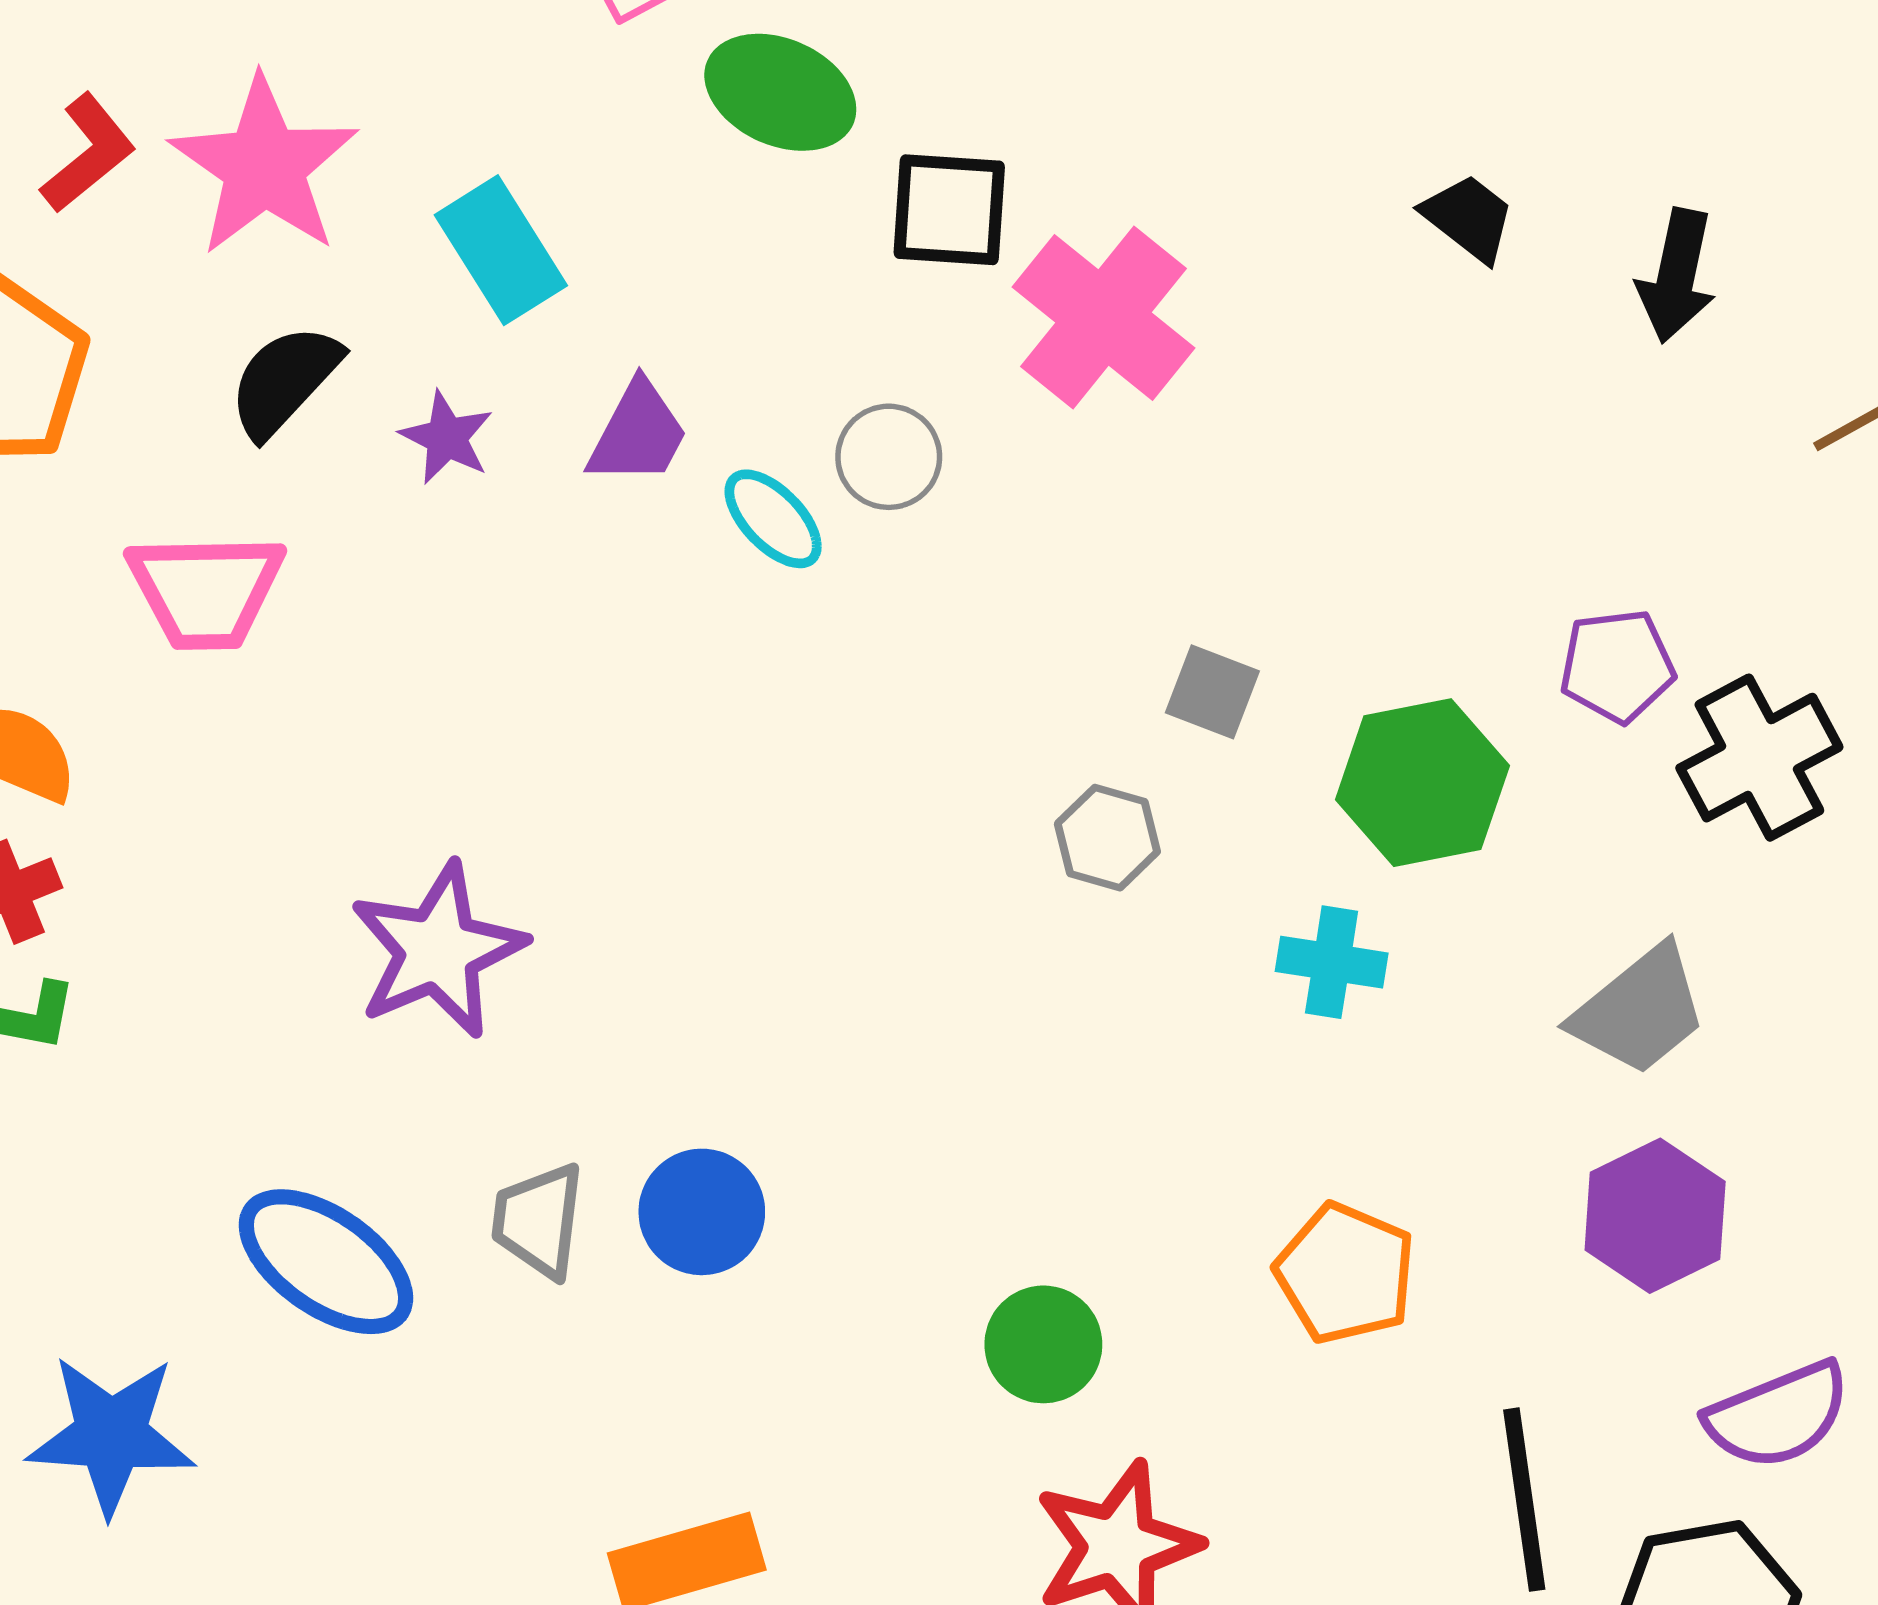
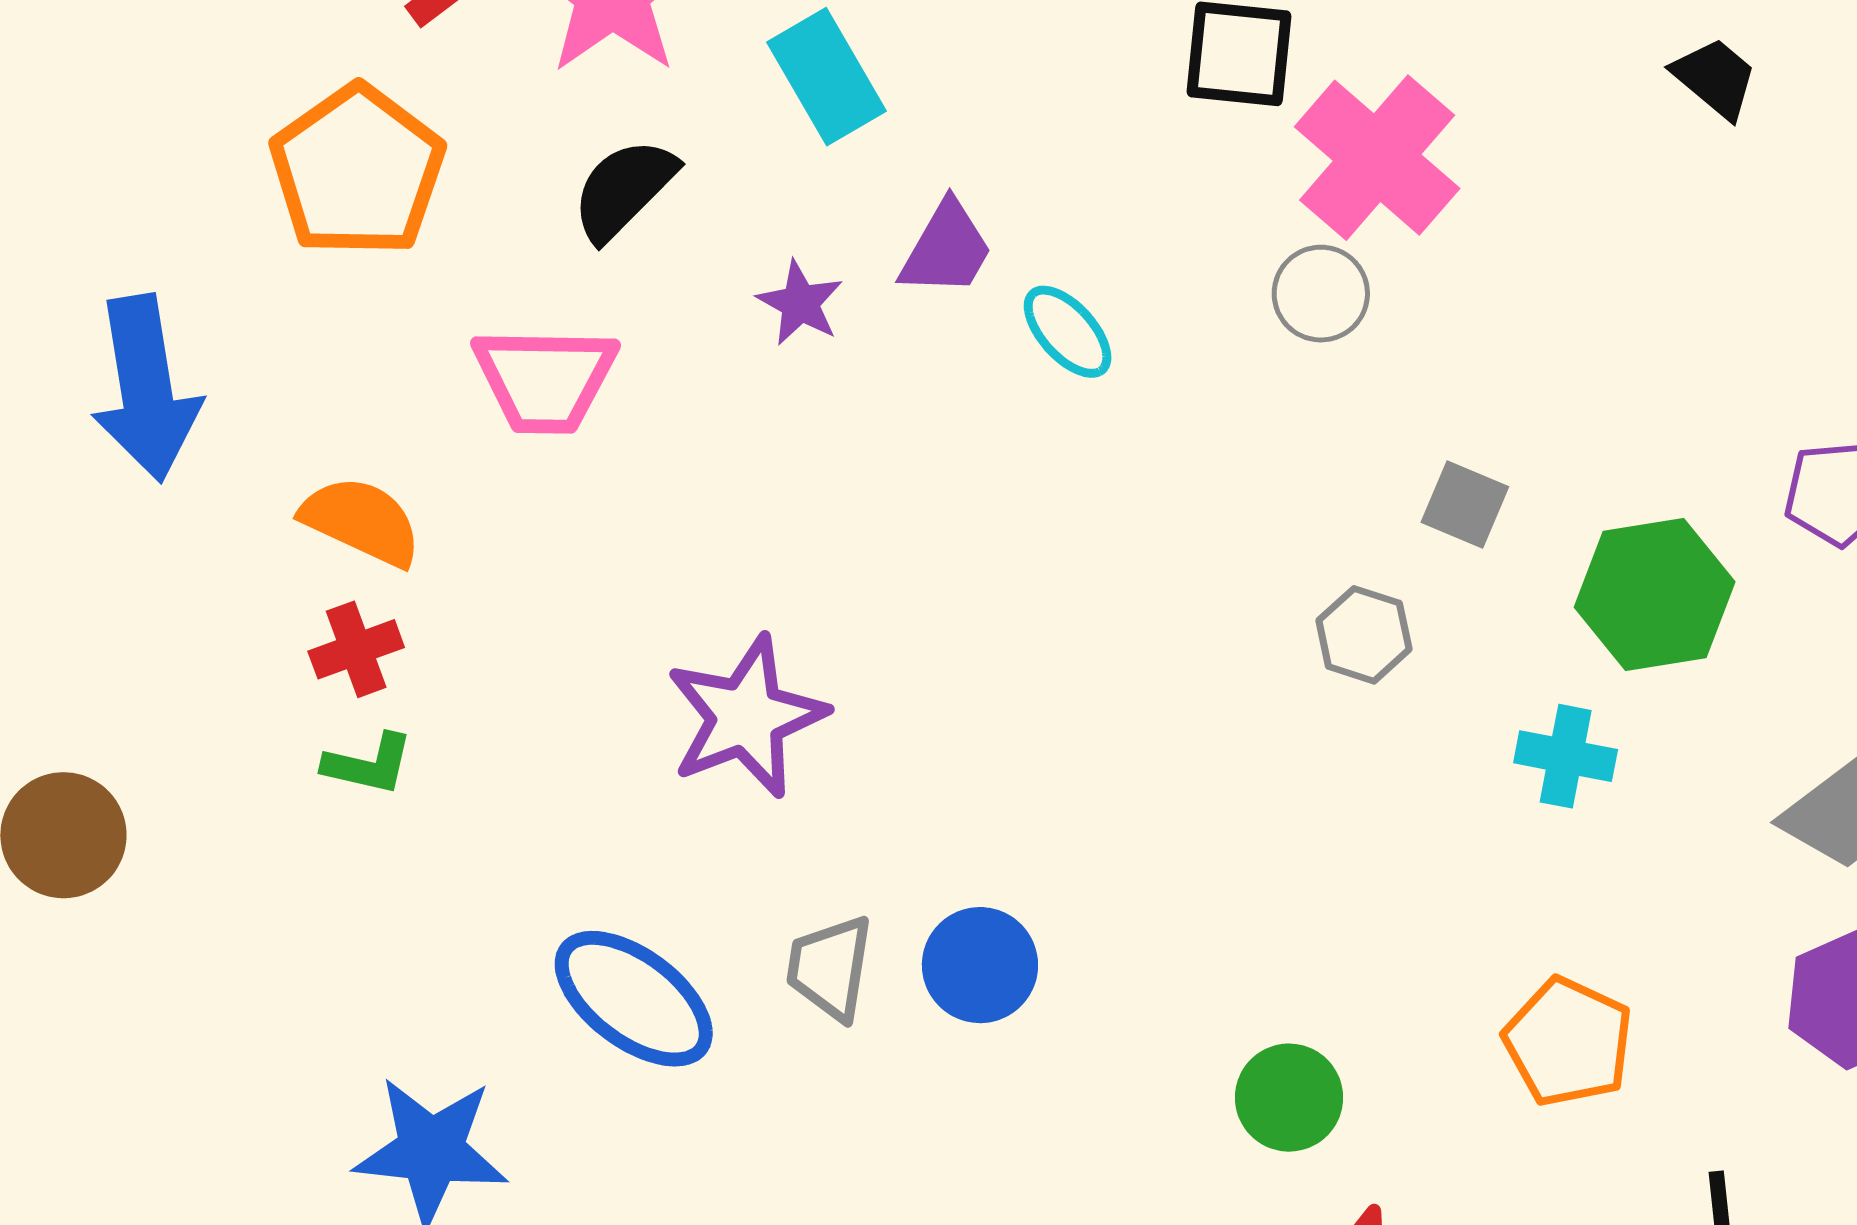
purple star: (447, 438) -> (800, 303), moved
gray circle: (889, 457) -> (1321, 294), moved

